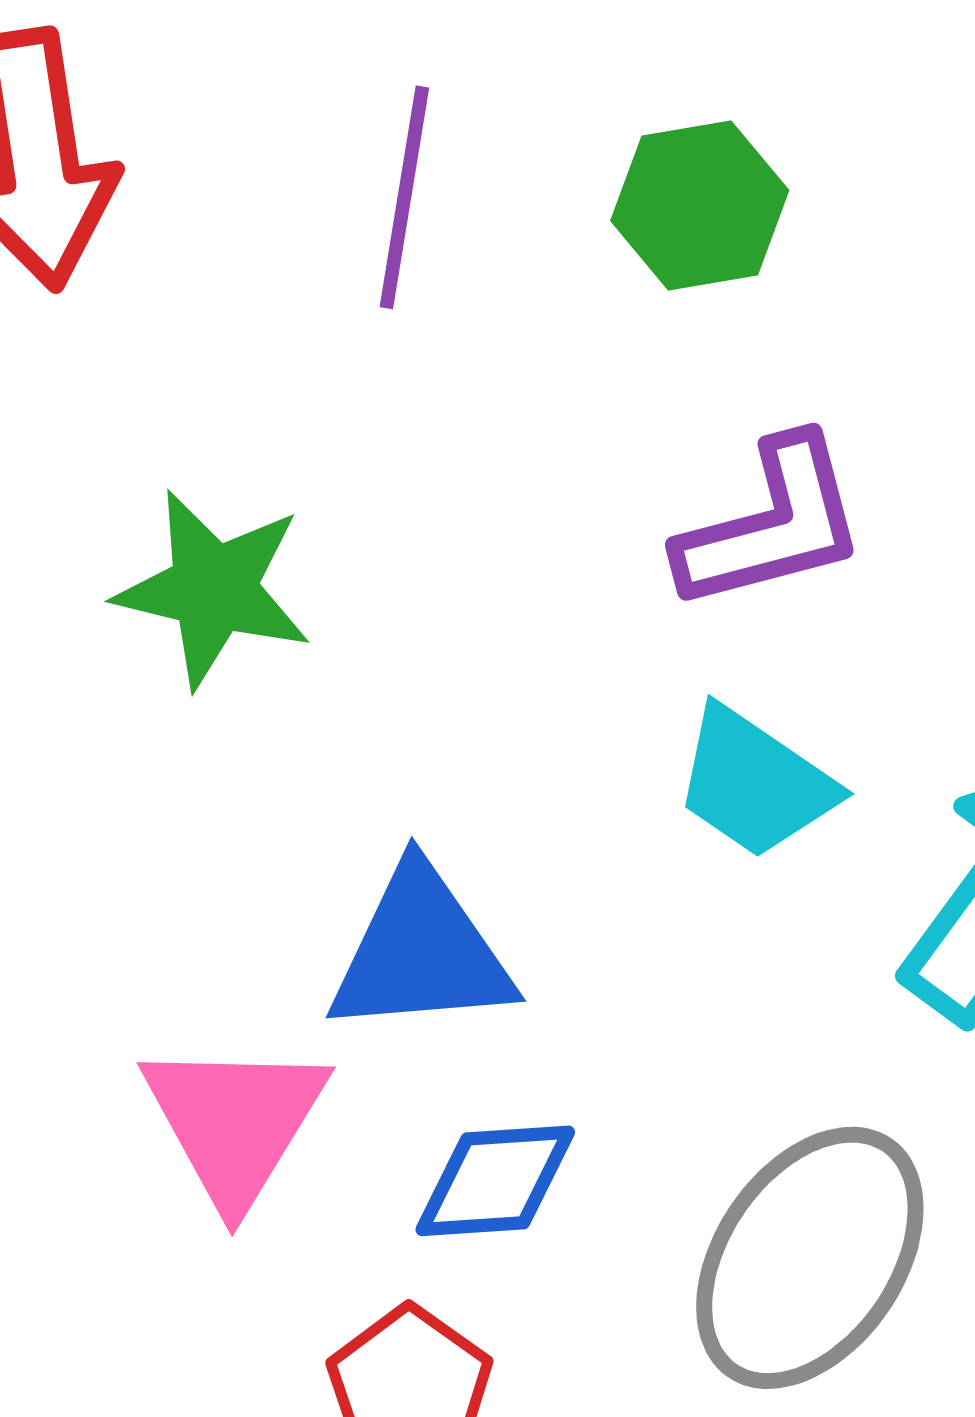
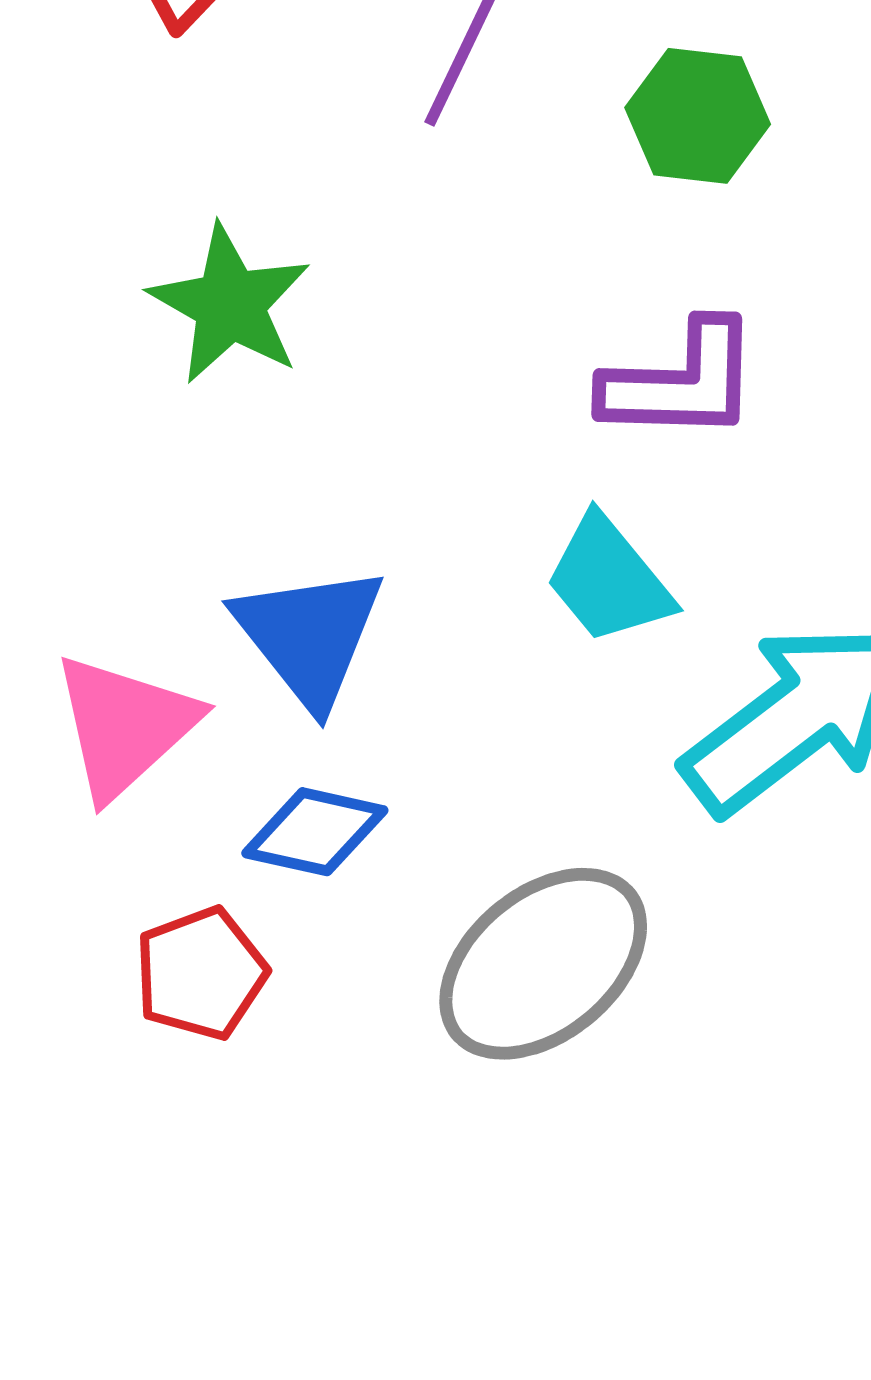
blue triangle: (421, 952) -> (309, 636), turned 40

